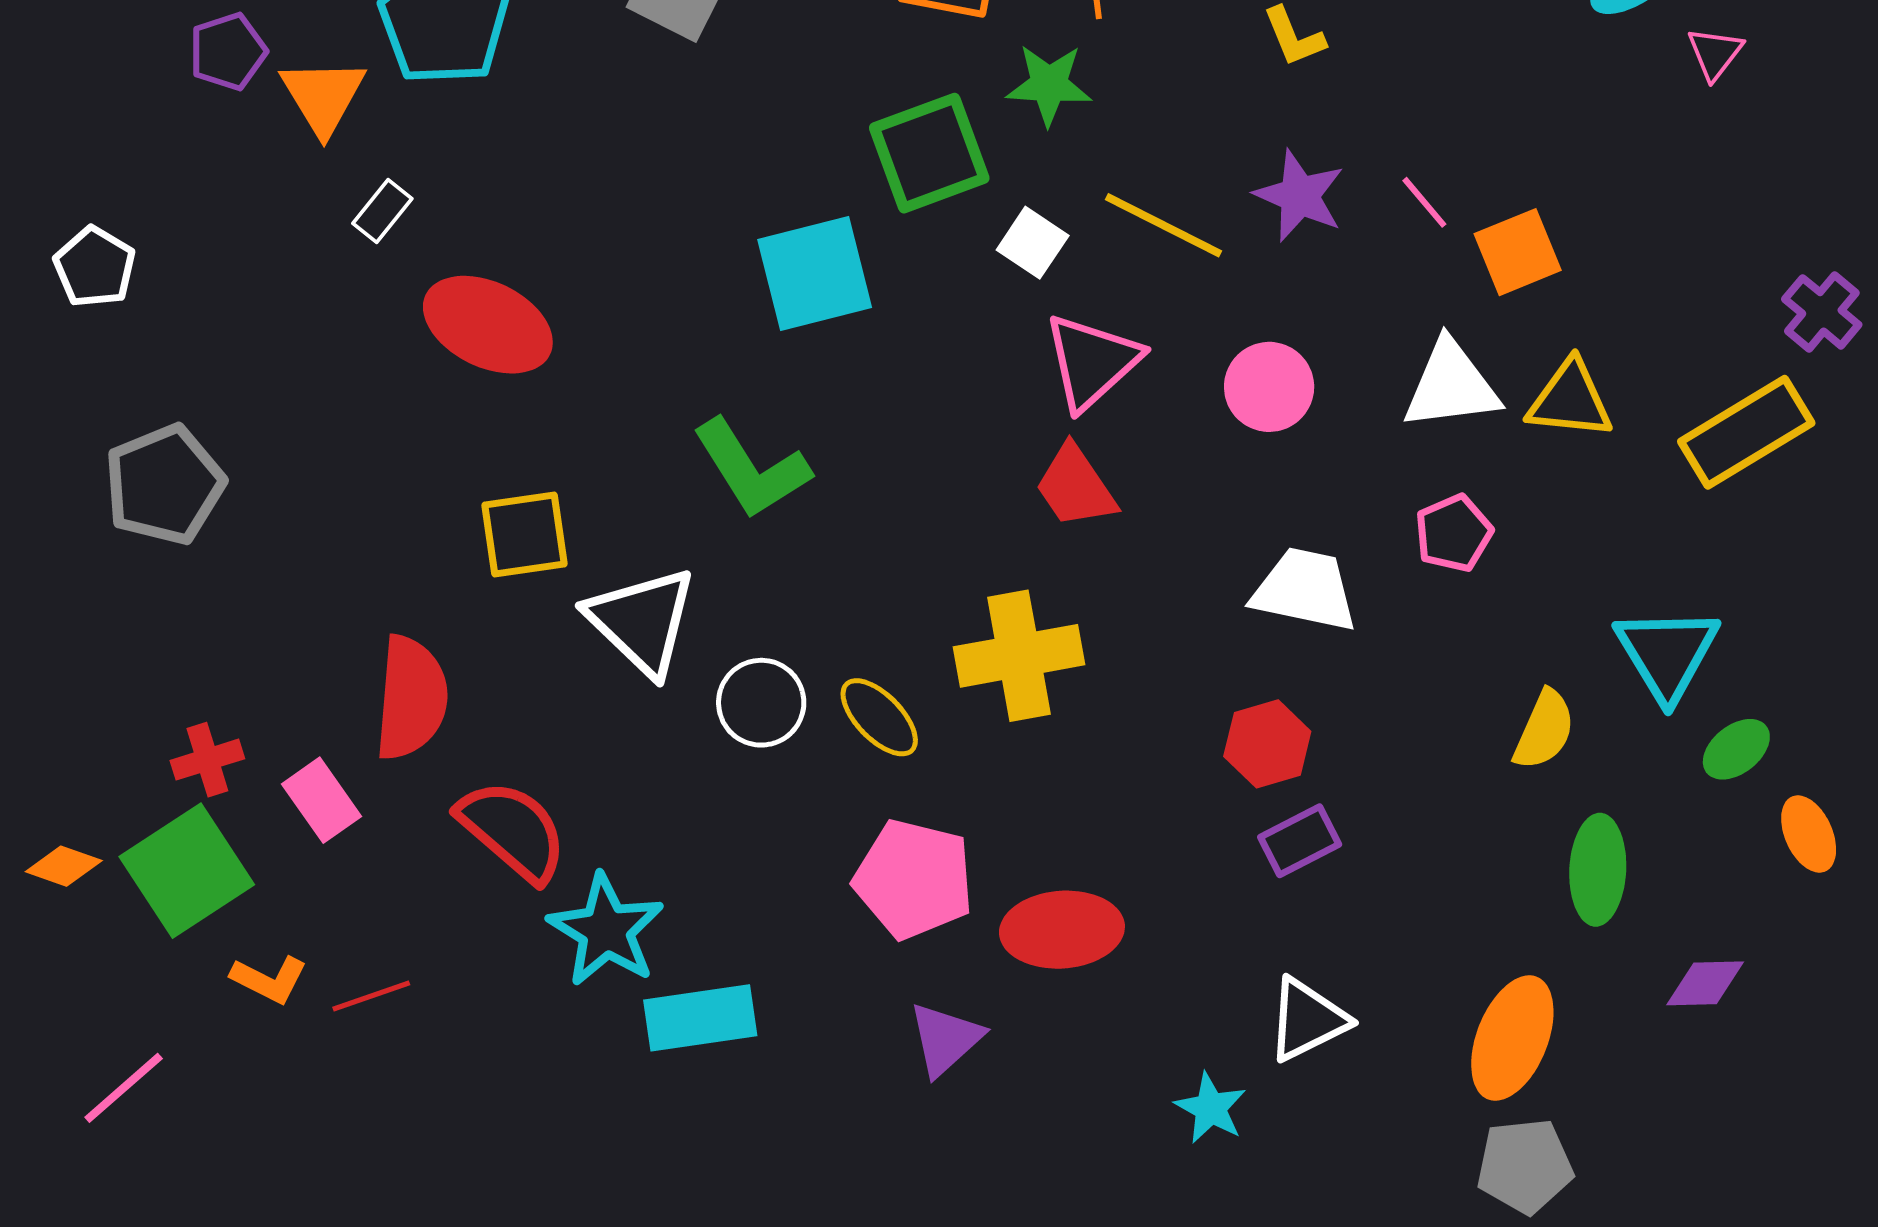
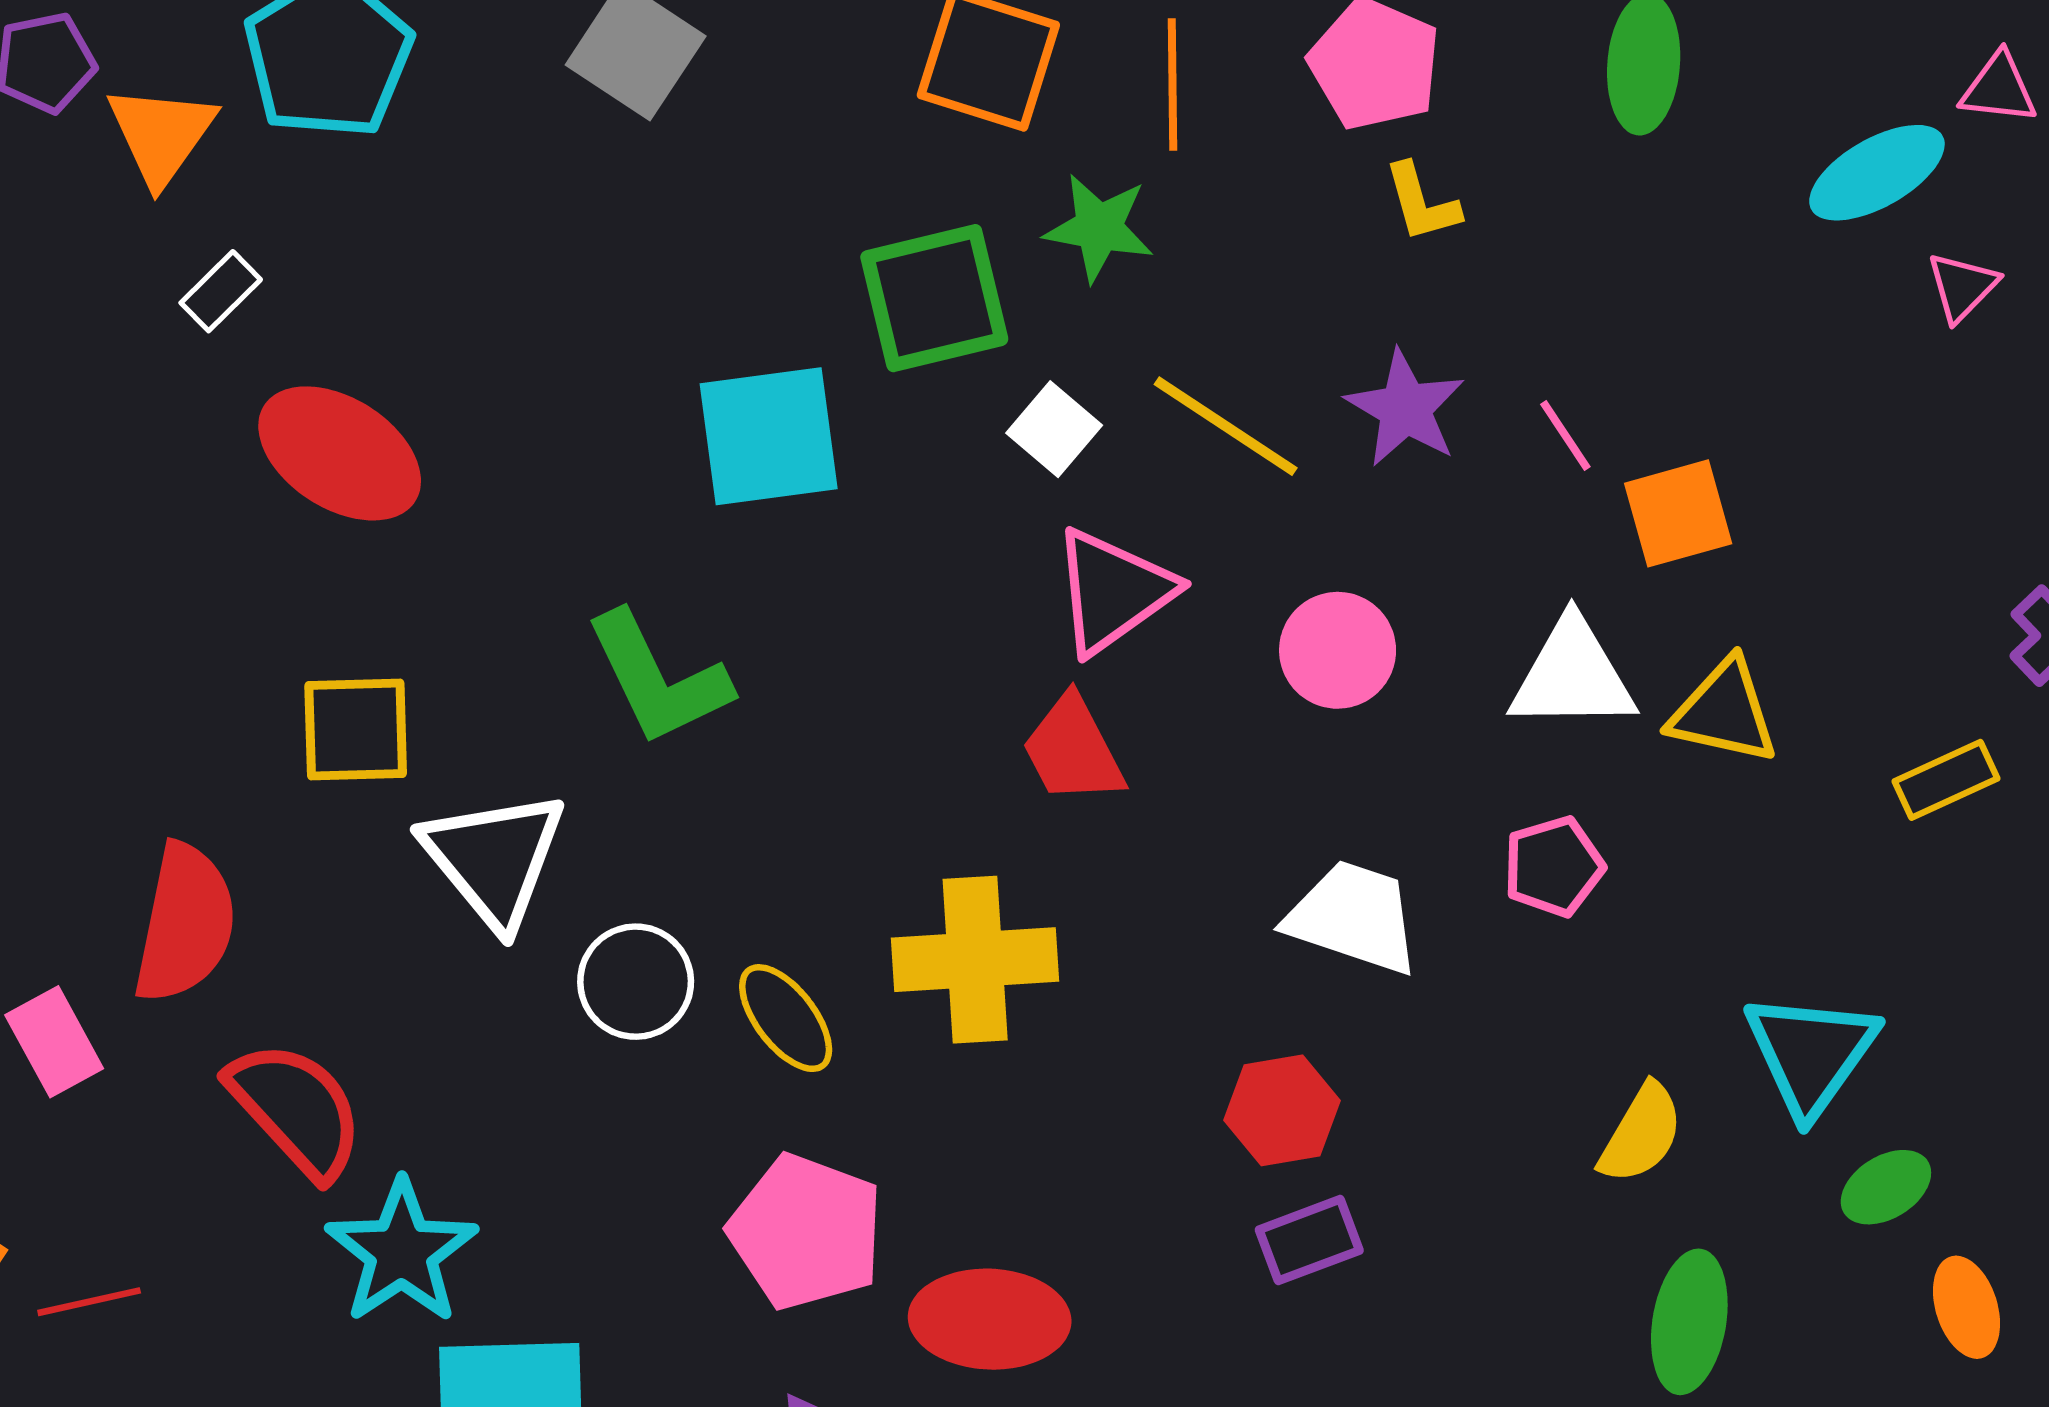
yellow rectangle: (1746, 432) -> (1946, 780), size x0.6

